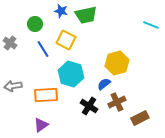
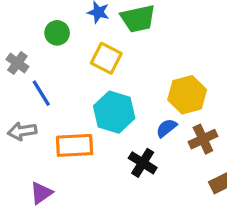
blue line: (43, 49) -> (41, 93), moved
brown cross: (117, 102) -> (203, 139), moved
purple triangle: (41, 125) -> (41, 193), moved

